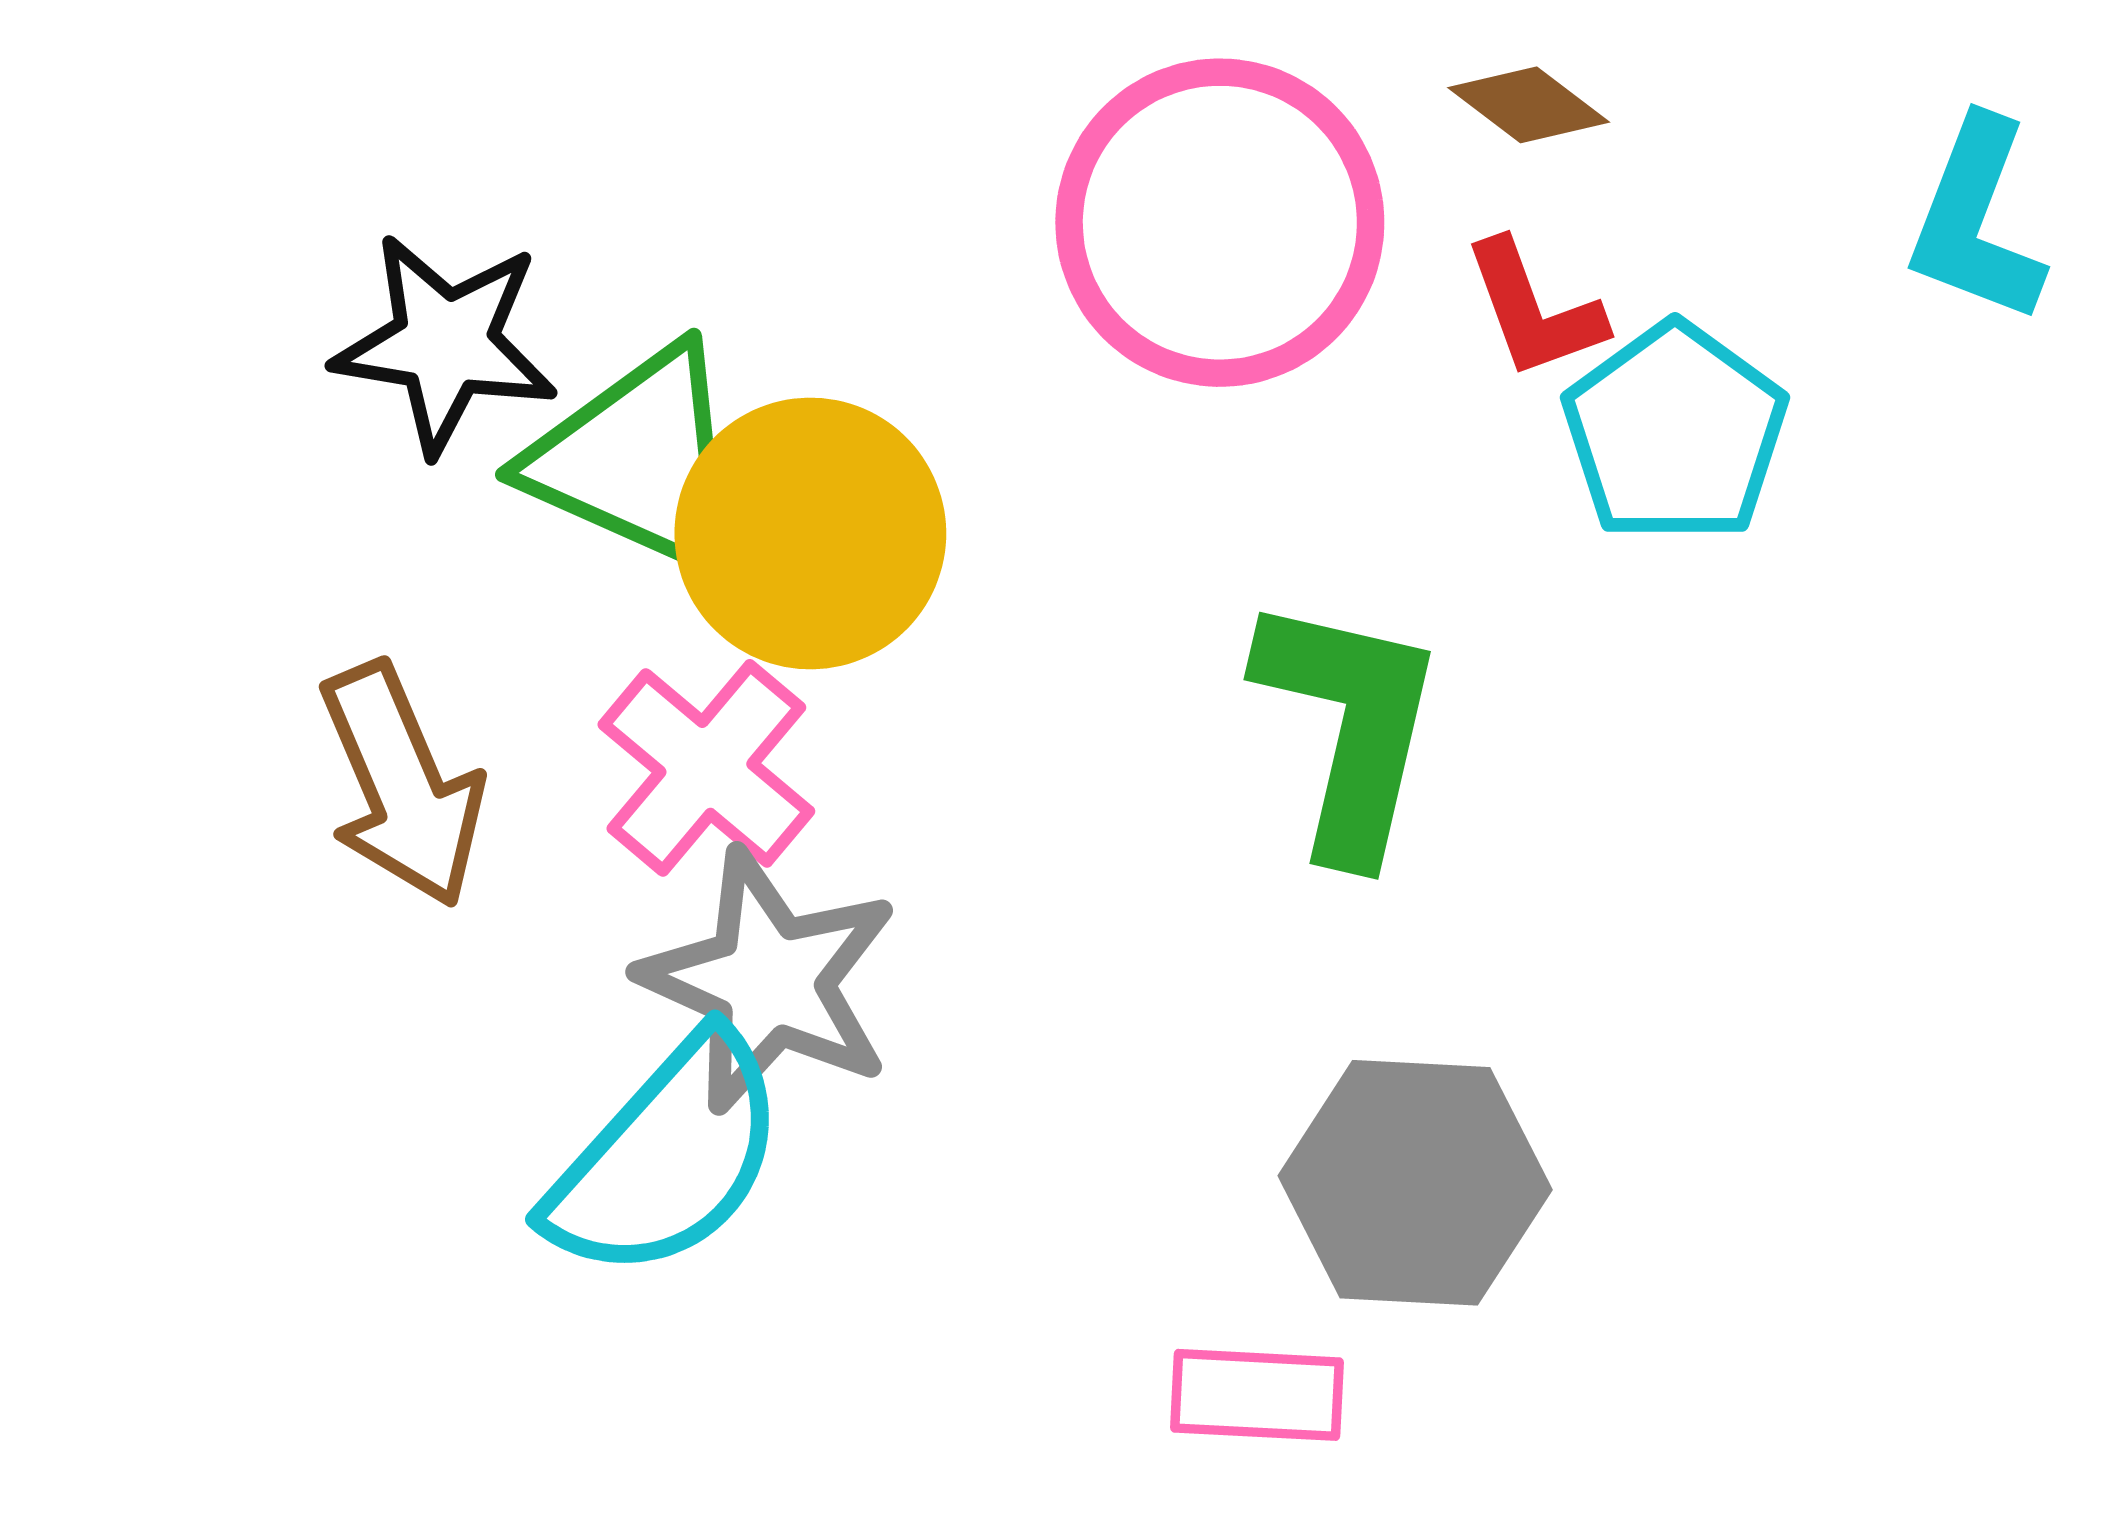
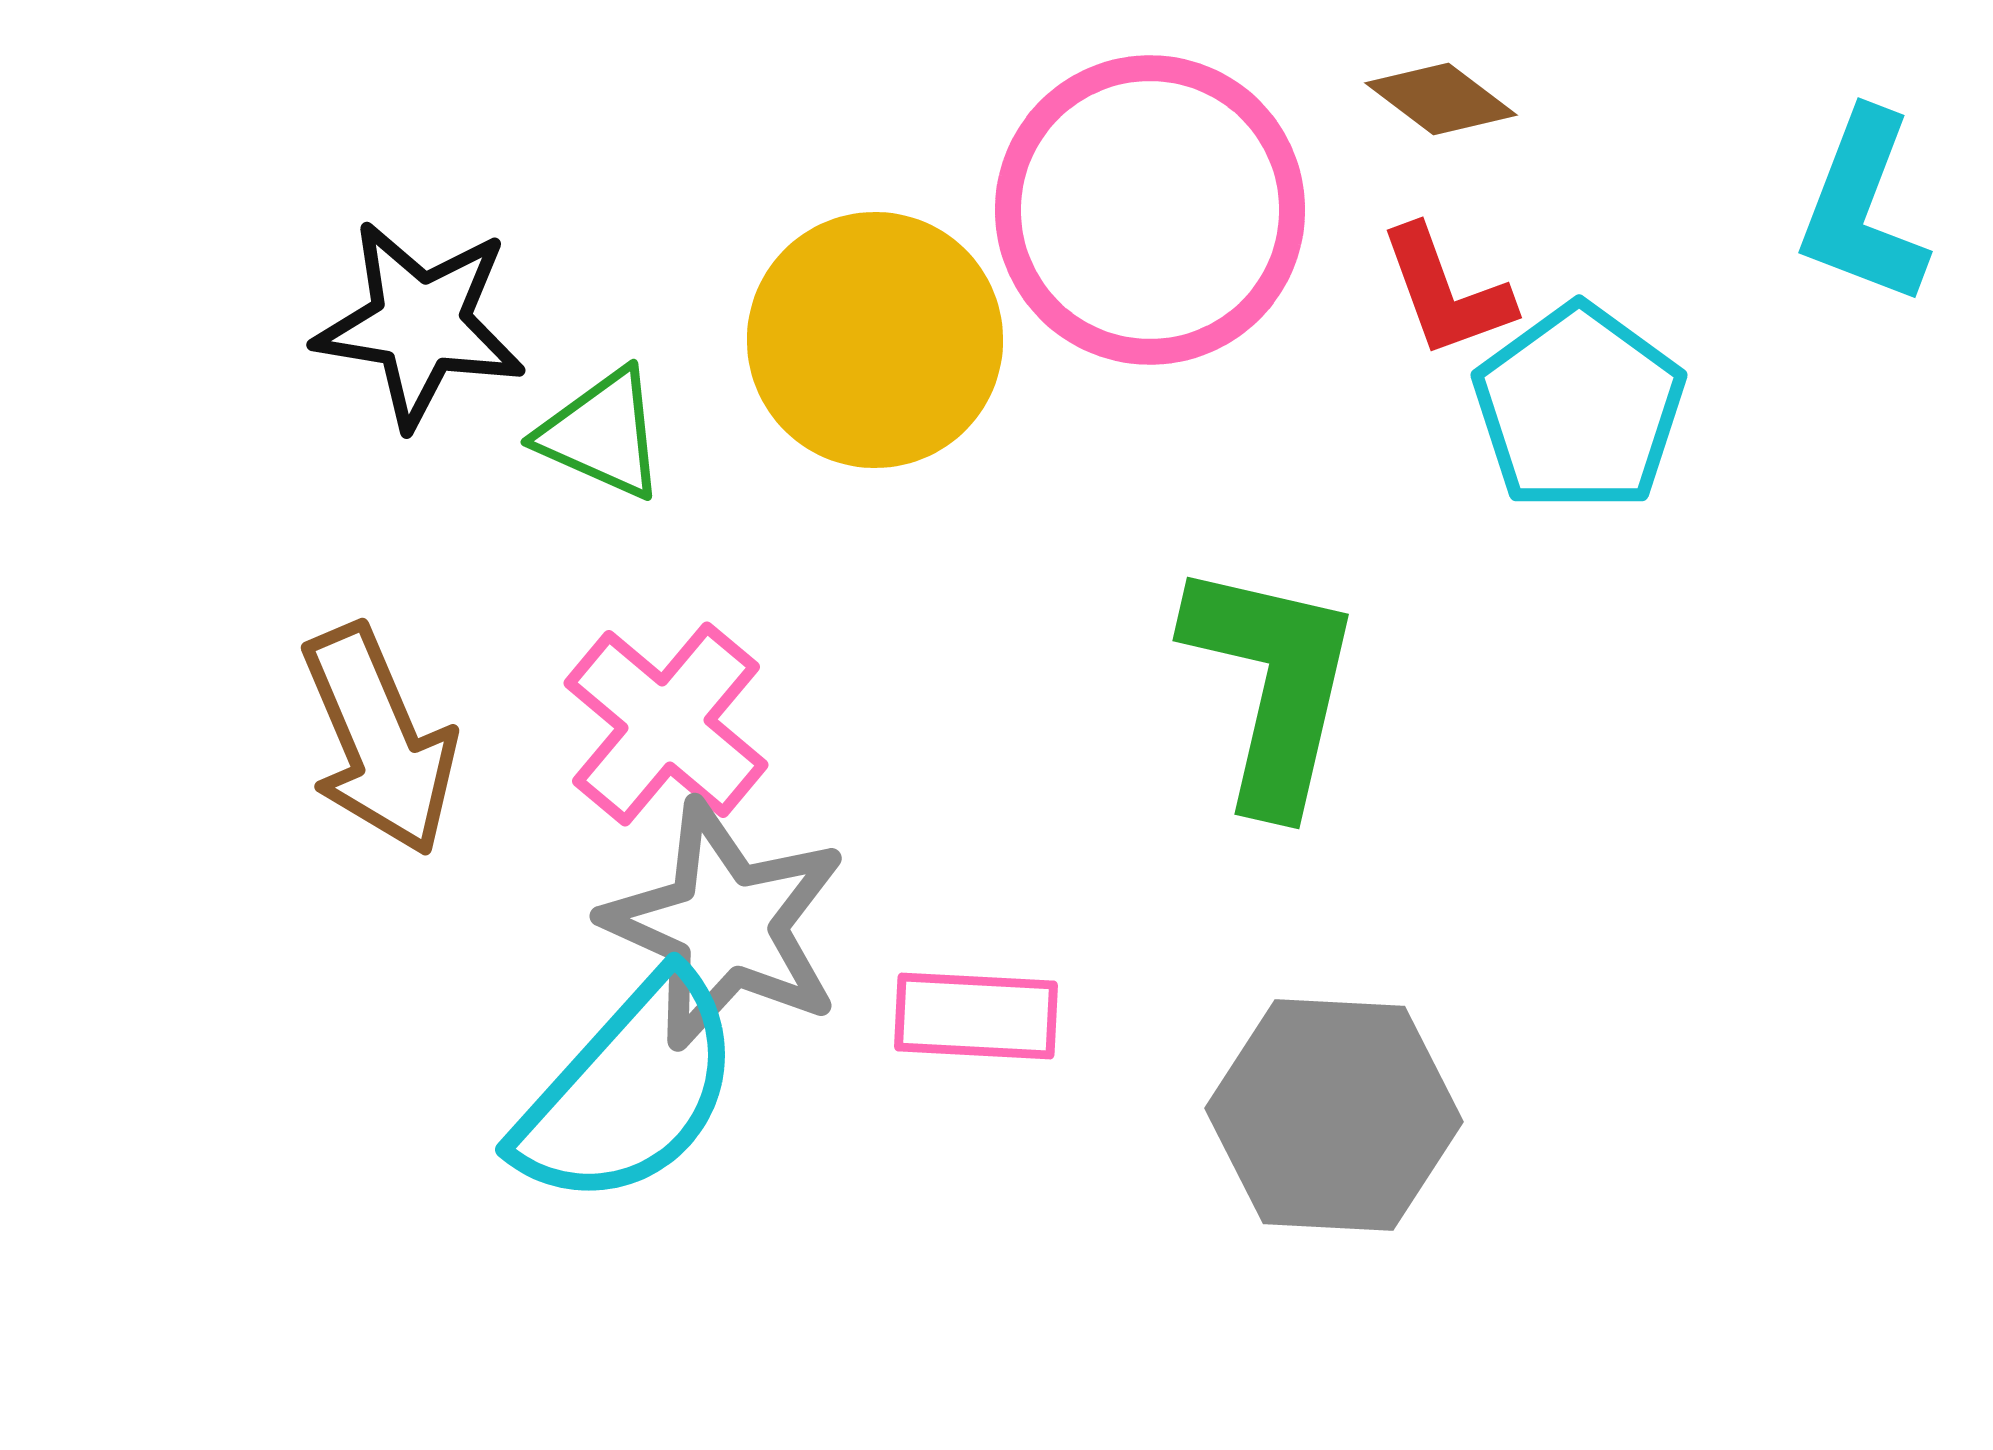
green triangle: (638, 460) -> (602, 434), size x0.6
yellow circle: (810, 533) -> (875, 340), moved
pink rectangle: (1257, 1395) -> (976, 1016), moved

